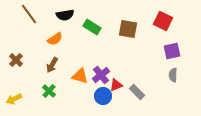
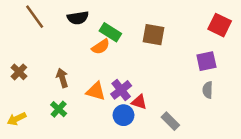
red square: (163, 21) -> (220, 25), moved
orange semicircle: (55, 39) -> (101, 47), moved
brown arrow: (52, 65) -> (62, 78), turned 133
red triangle: (116, 85) -> (139, 102), turned 40
gray rectangle: (137, 92) -> (170, 121), moved

